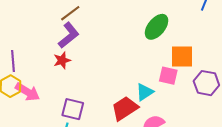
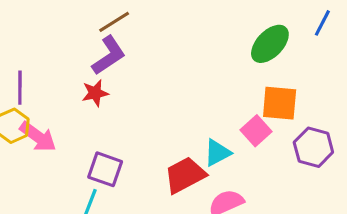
green ellipse: (157, 27) -> (270, 44), moved
pink square: (168, 76) -> (256, 131), turned 30

